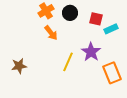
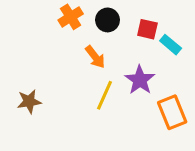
cyan rectangle: (111, 29) -> (171, 45), turned 64
orange arrow: (51, 33) -> (95, 57), moved

